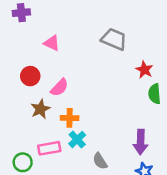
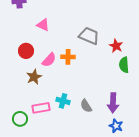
gray trapezoid: (114, 39) -> (89, 36), moved
orange cross: (70, 118) -> (68, 57), moved
cyan cross: (77, 139) -> (63, 101), turned -32
gray semicircle: (100, 161) -> (86, 106), moved

